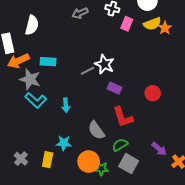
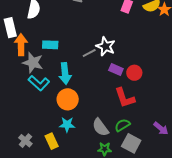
orange arrow: (18, 61) -> (21, 45), turned 115
red circle: (153, 93) -> (134, 73), moved
cyan arrow: (66, 105) -> (65, 73), moved, size x1.5
gray semicircle: (96, 130) -> (100, 127), moved
yellow rectangle: (48, 160) -> (52, 141), turned -35
orange circle: (89, 162) -> (68, 99), moved

